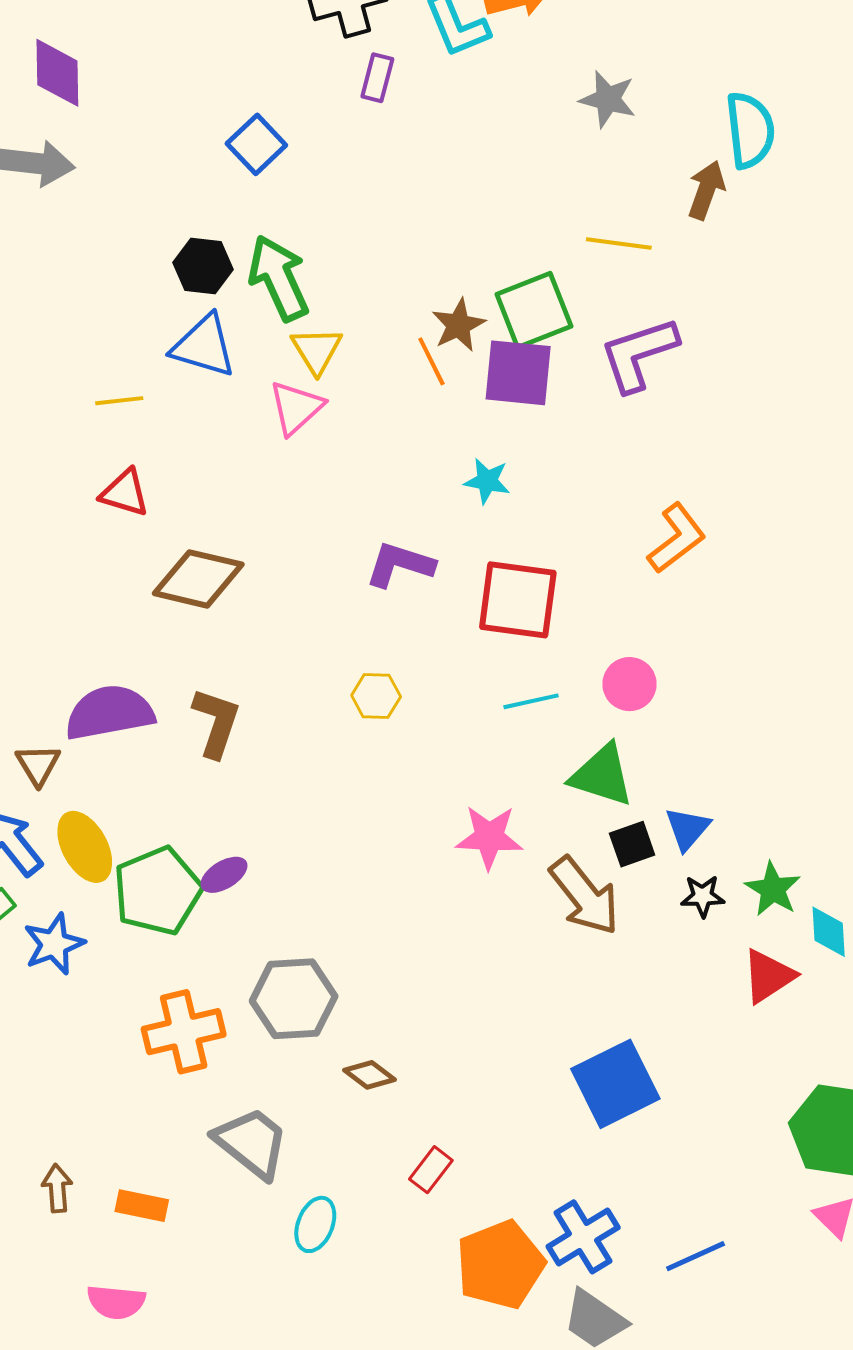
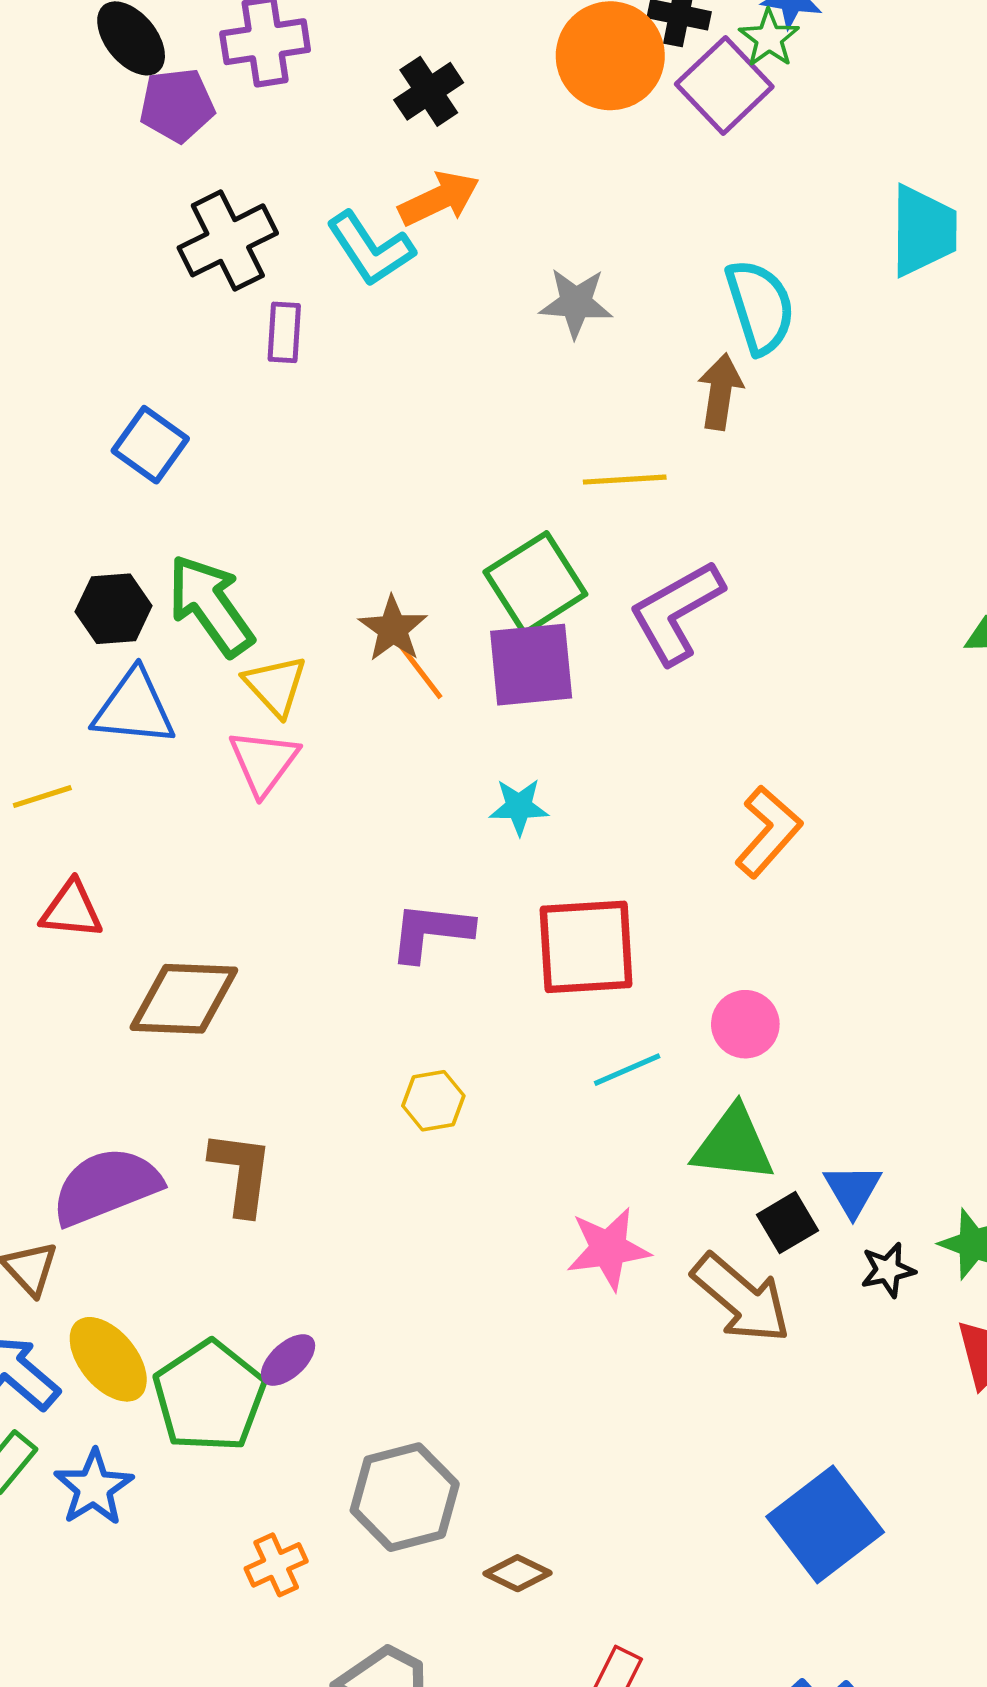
brown star: (458, 325) -> (393, 629), moved
orange cross: (184, 1032) -> (276, 1565), size x0.6

